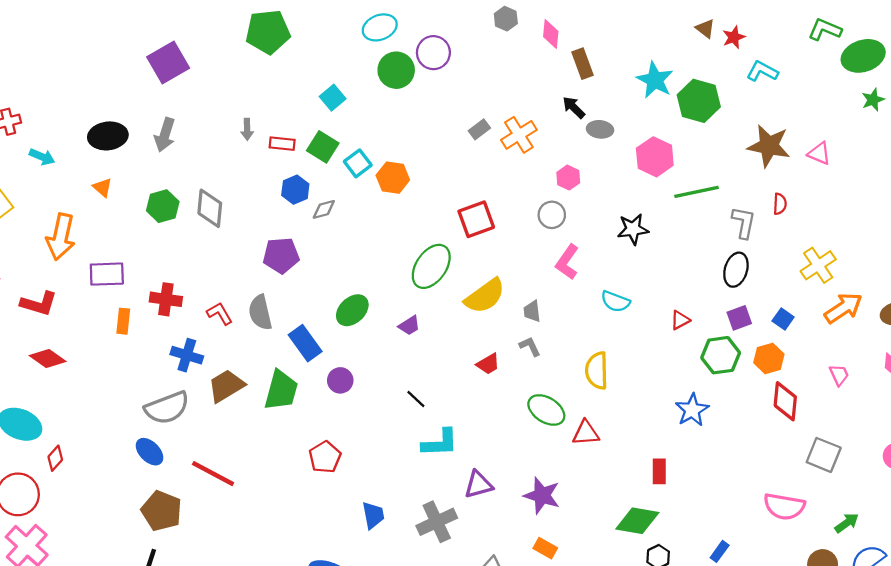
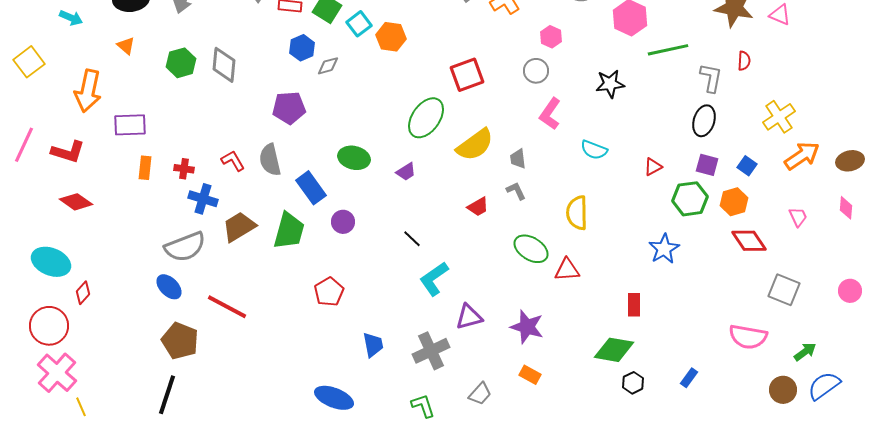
red cross: (166, 299) -> (184, 169), moved, size x0.7
green ellipse: (352, 310) -> (354, 158), turned 56
purple square: (739, 318) -> (707, 165), turned 35
red diamond: (785, 401) -> (749, 241), turned -39
cyan L-shape: (440, 443) -> (434, 279), turned 147

